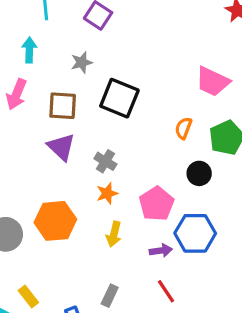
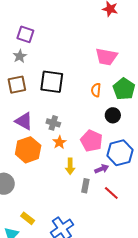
gray star: (82, 62) -> (20, 56), moved
brown square: (63, 106) -> (17, 85), moved
orange hexagon: (55, 221) -> (28, 150), moved
gray rectangle: (110, 296) -> (85, 186), moved

